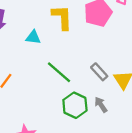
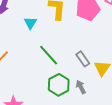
cyan triangle: (33, 37) -> (30, 23), turned 48

